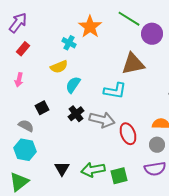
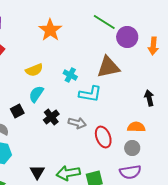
orange star: (90, 27) -> (50, 30), moved
cyan cross: (69, 43) -> (70, 75), moved
cyan semicircle: (73, 85) -> (36, 94), moved
gray arrow: (102, 120) -> (77, 123), size x0.7

